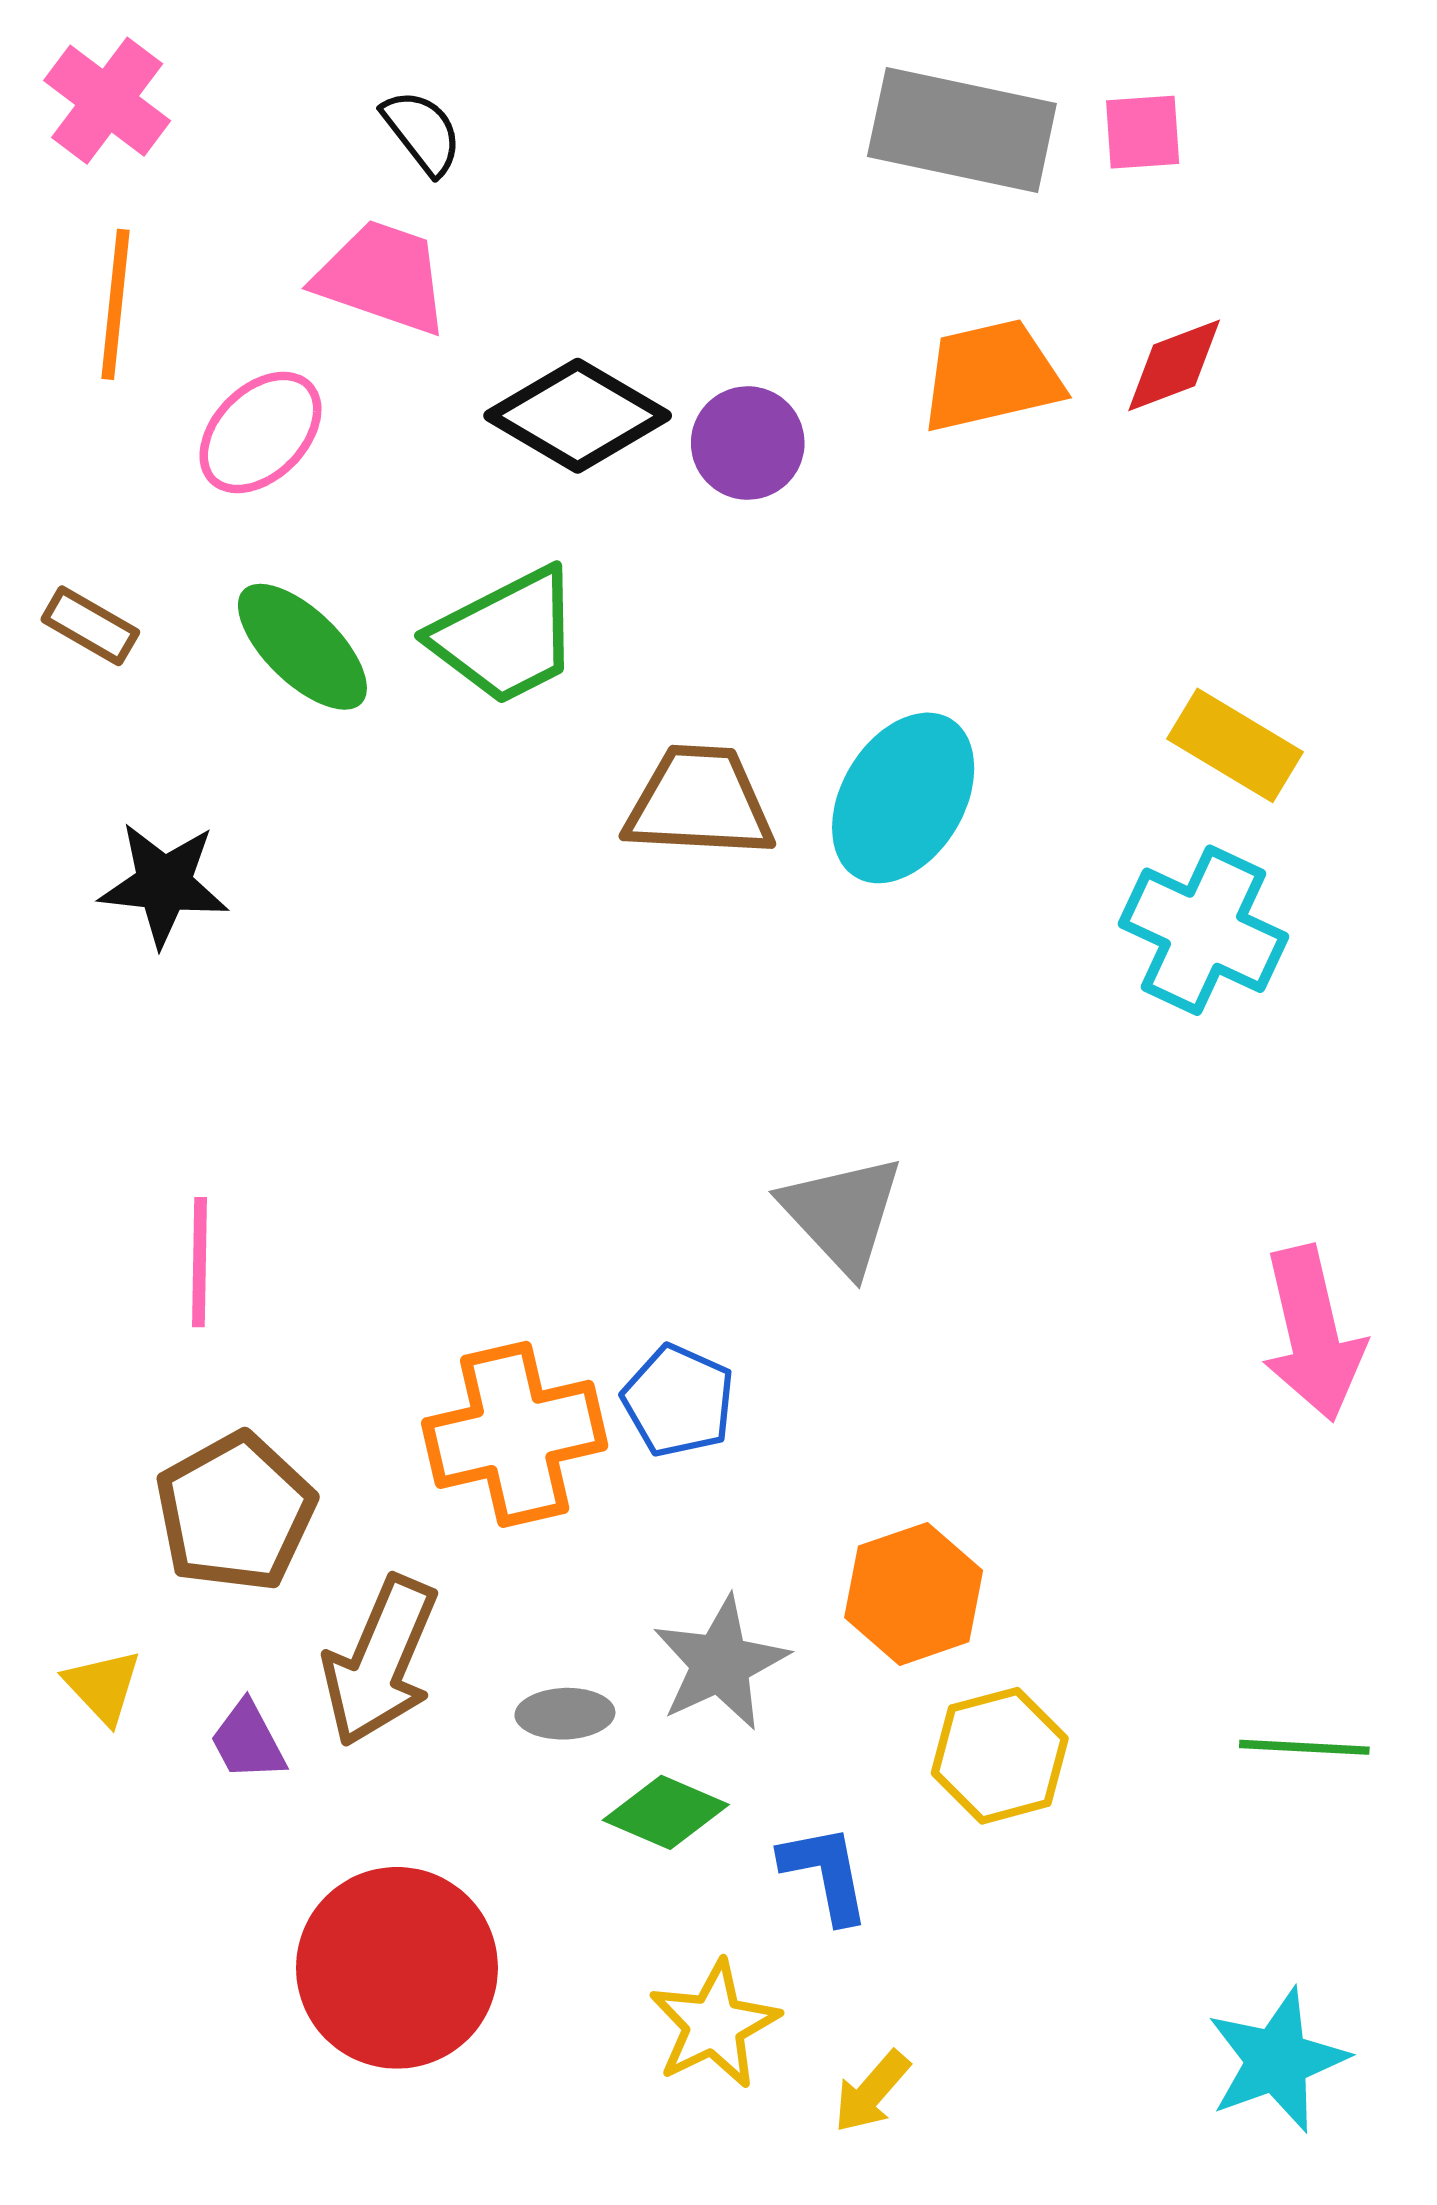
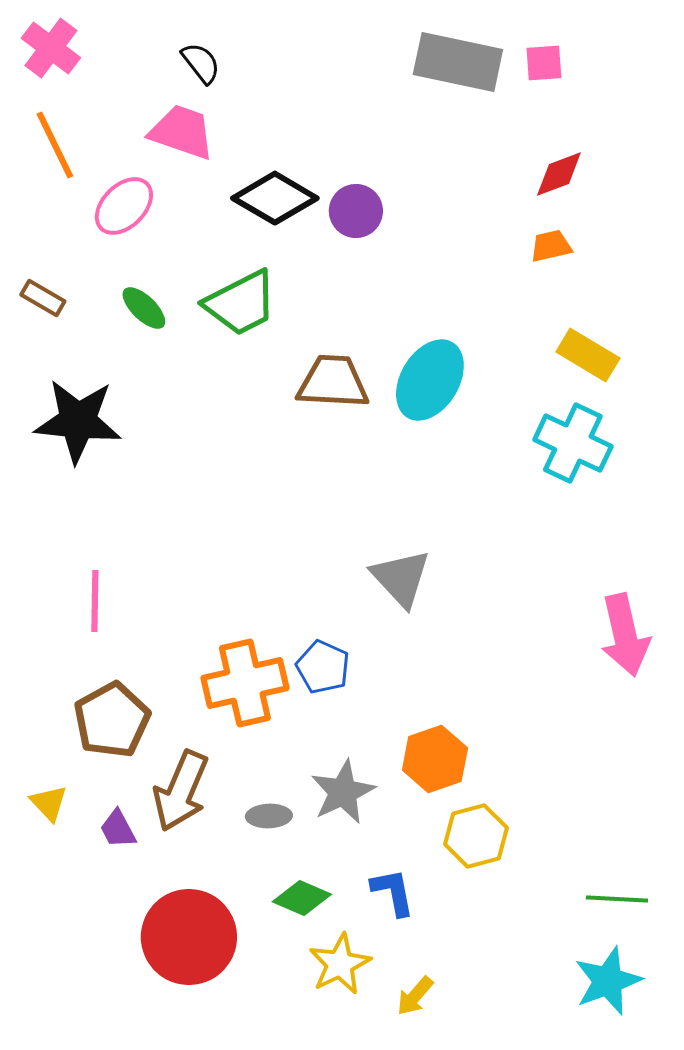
orange line: (116, 304) -> (55, 145), turned -32
orange trapezoid: (991, 376) -> (551, 246), moved, size x0.6
green ellipse: (302, 647) -> (144, 308), size x0.7
black star: (164, 884) -> (78, 421), size x1.4
green line: (1304, 1747) -> (617, 899), moved
green diamond: (666, 1812) -> (302, 898), moved

